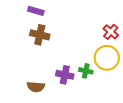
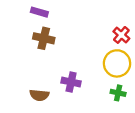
green cross: (86, 71) -> (118, 93), moved

